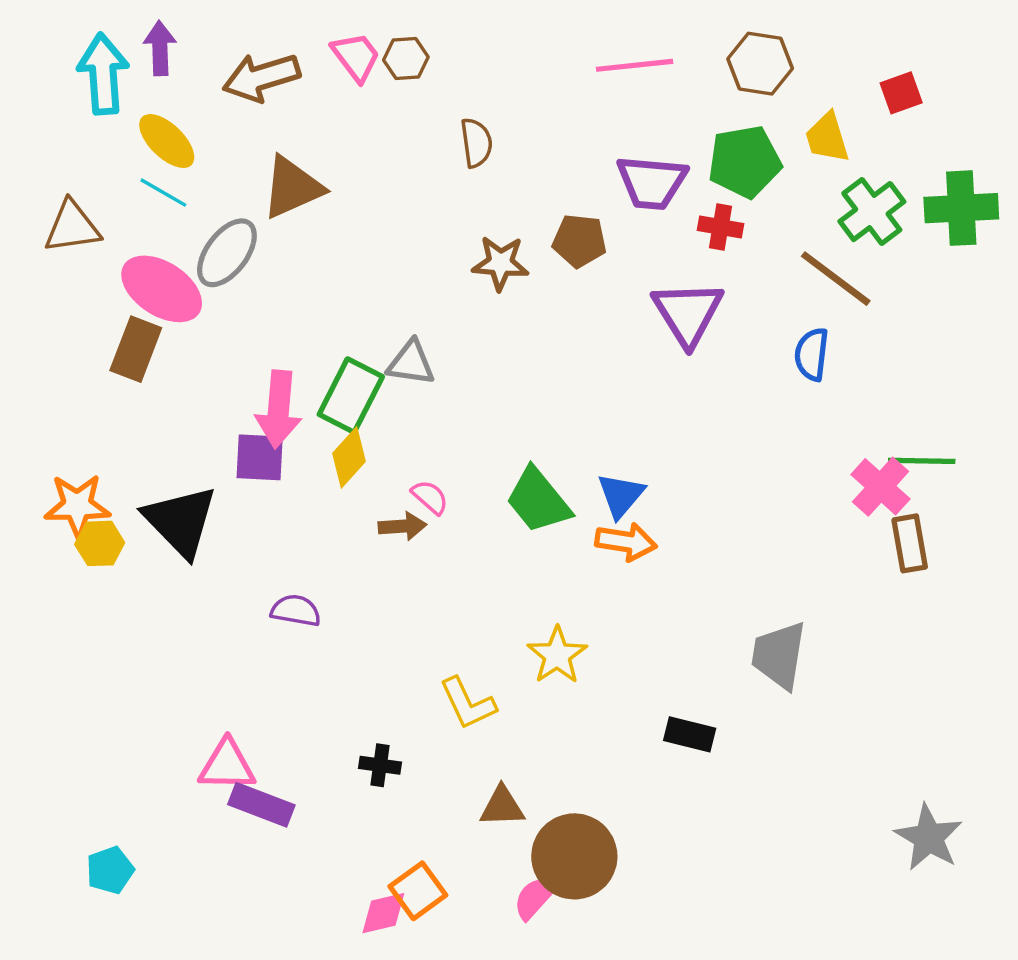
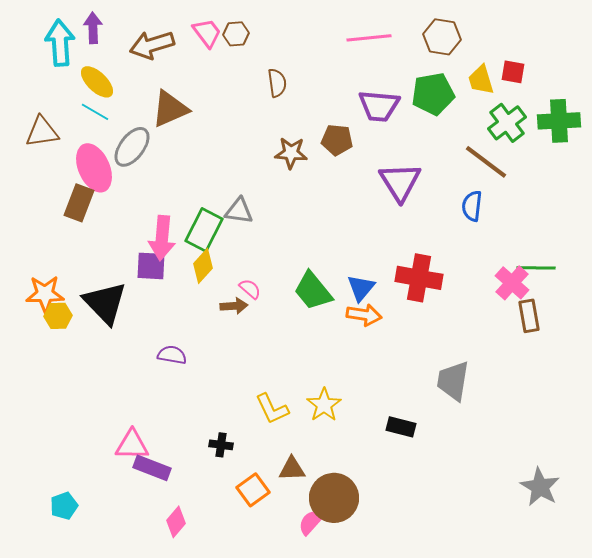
red square: (901, 93) -> (513, 72), moved, turned 30
red cross: (721, 227) -> (419, 278), moved, size x1.8
pink ellipse: (162, 289) -> (94, 168), turned 33
yellow star: (557, 655) -> (324, 405), moved
orange square: (418, 891) -> (253, 490), moved
pink diamond: (383, 913) -> (176, 522), moved, turned -36

